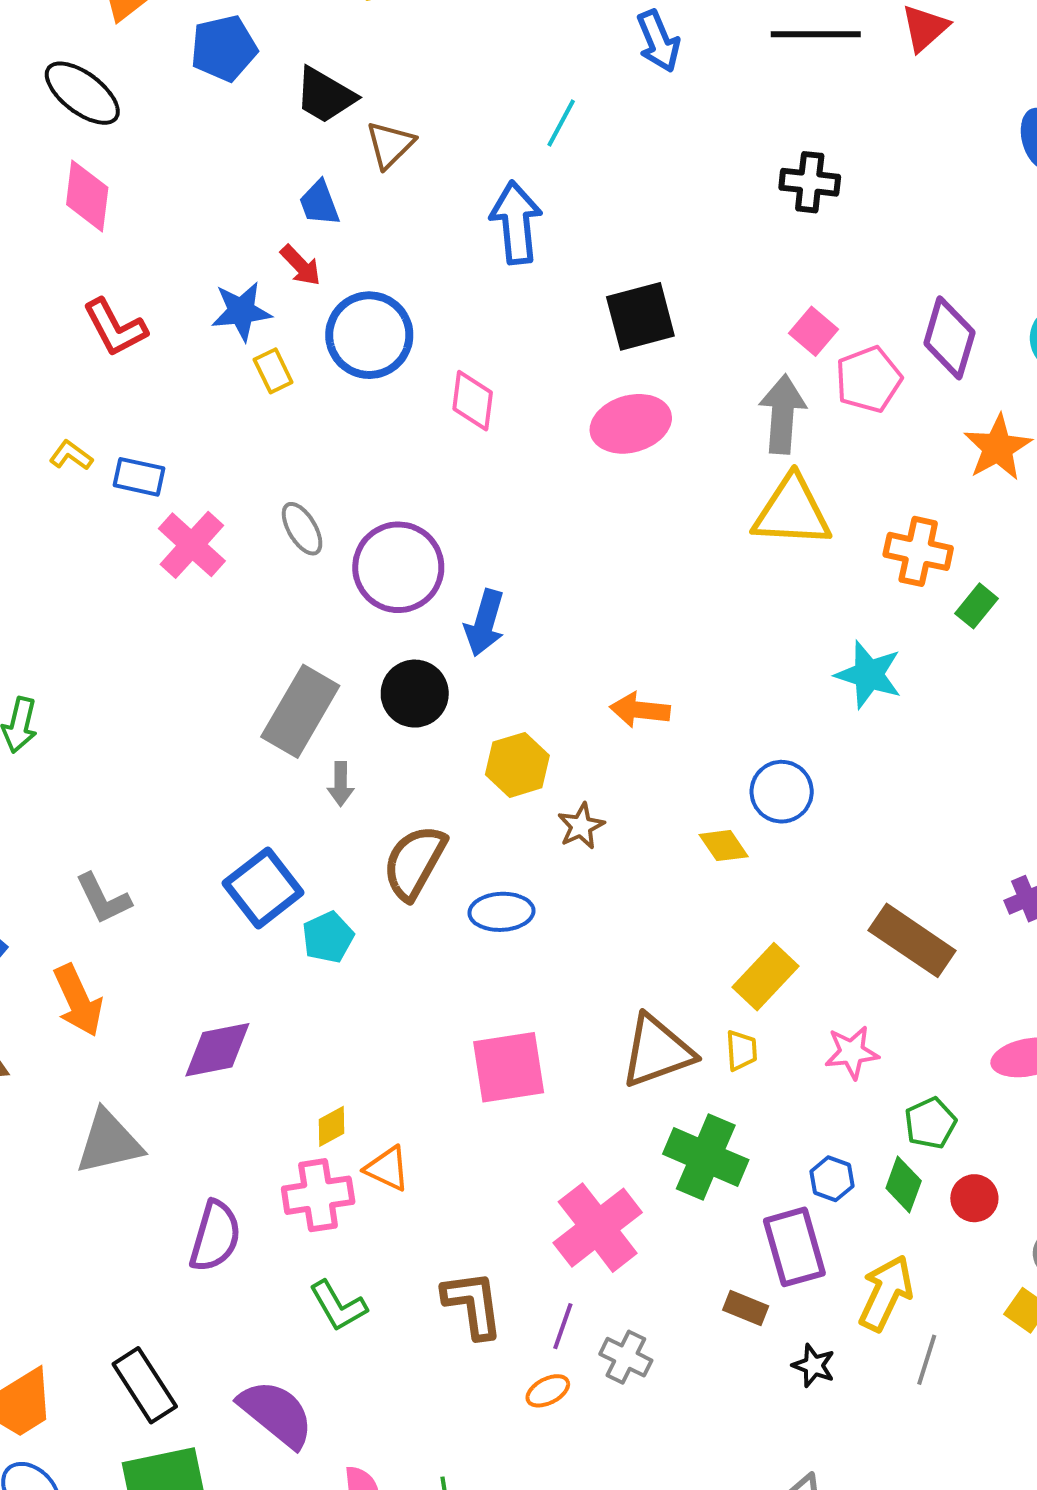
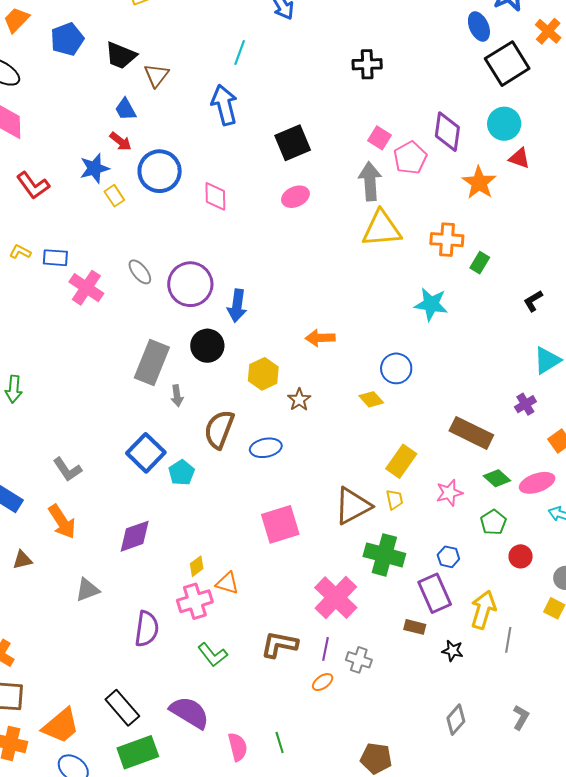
pink ellipse: (631, 424) -> (295, 197), size x0.7
gray triangle: (109, 1142) -> (87, 590), size x0.7
green diamond: (904, 1184) -> (497, 478), moved, turned -60
brown L-shape: (473, 1304) -> (279, 644), turned -63

